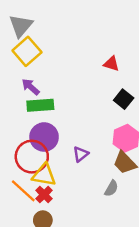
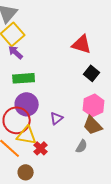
red triangle: (111, 64) -> (82, 44), size x1.5
purple arrow: (31, 87) -> (16, 52), moved
red cross: (44, 195) -> (41, 148), moved

